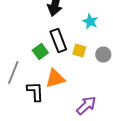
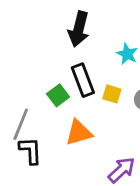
black L-shape: (35, 92) -> (30, 151), moved

